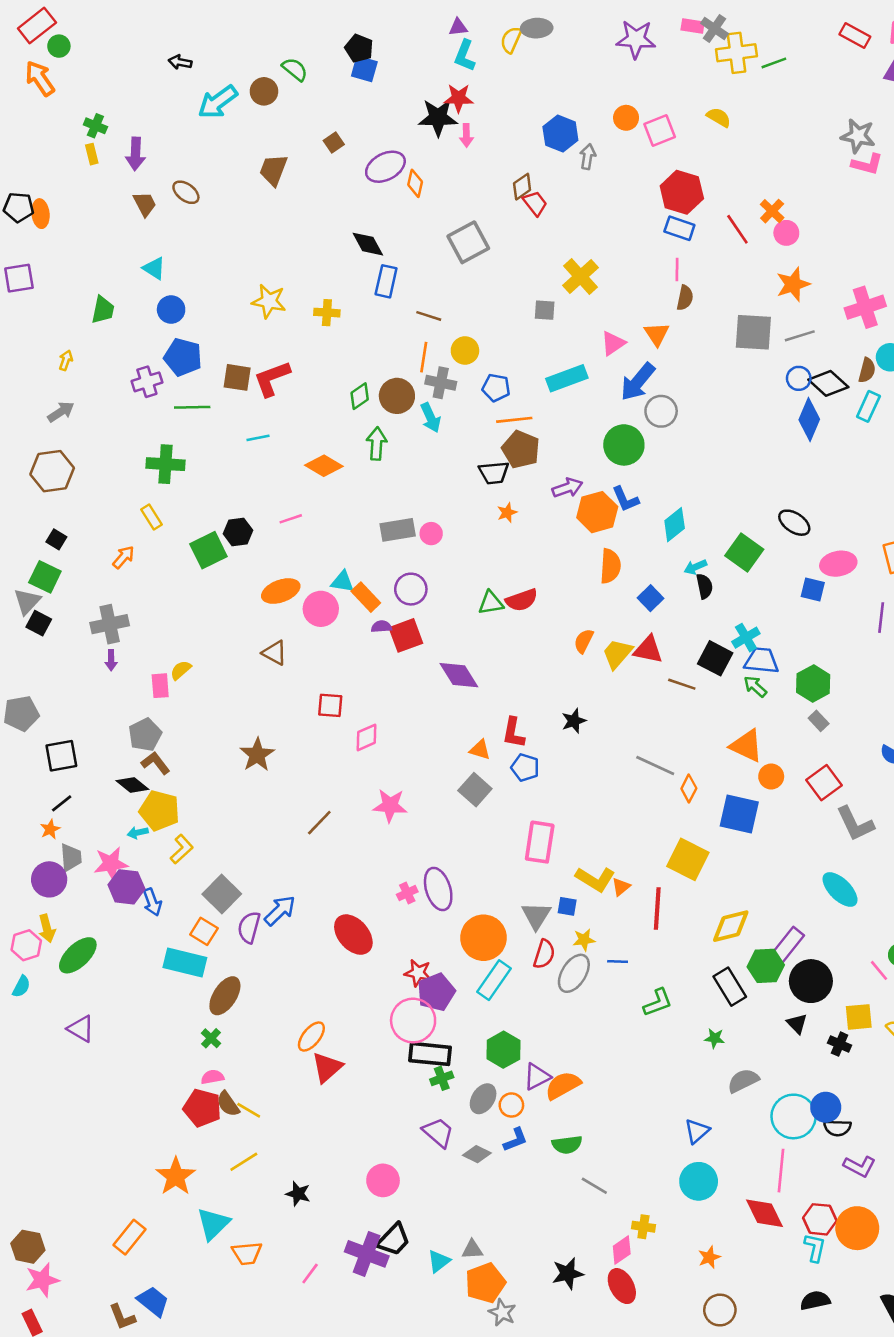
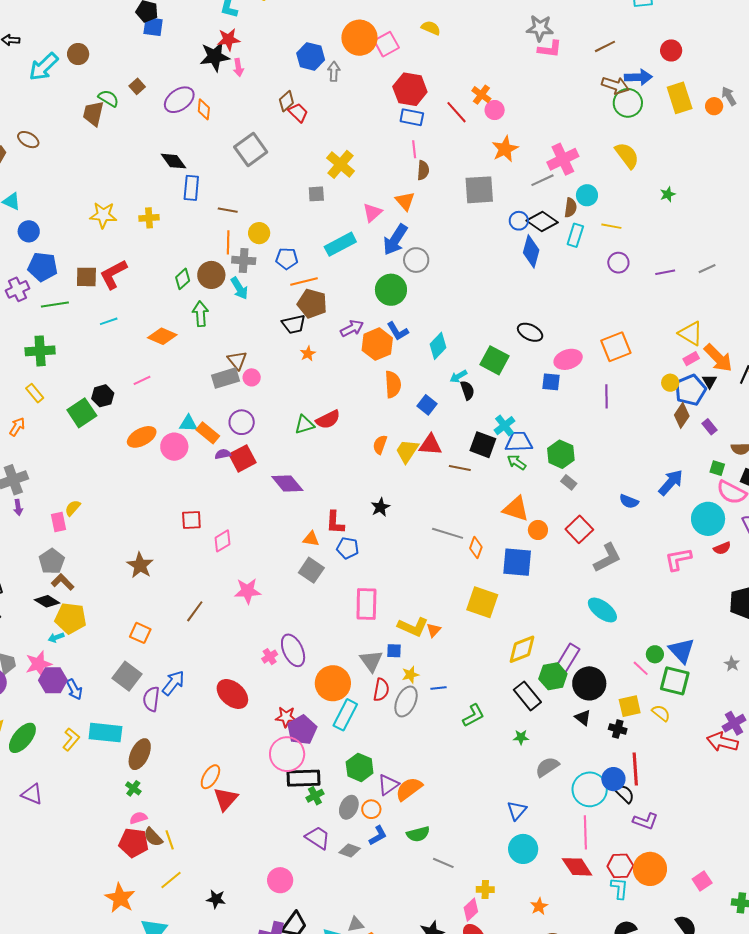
green semicircle: (295, 69) -> (108, 98), moved
orange circle: (626, 118) -> (359, 38), size x1.8
gray line: (800, 336) -> (543, 180), moved
brown triangle: (275, 653) -> (237, 360), moved, turned 30
gray L-shape: (855, 824) -> (607, 558), turned -84
yellow L-shape: (182, 849) -> (71, 739), moved
red line: (657, 908) -> (635, 769), moved
orange square: (204, 931) -> (140, 633), moved
yellow line: (249, 1110) -> (170, 840), turned 48
black semicircle: (837, 1128) -> (625, 794), turned -130

